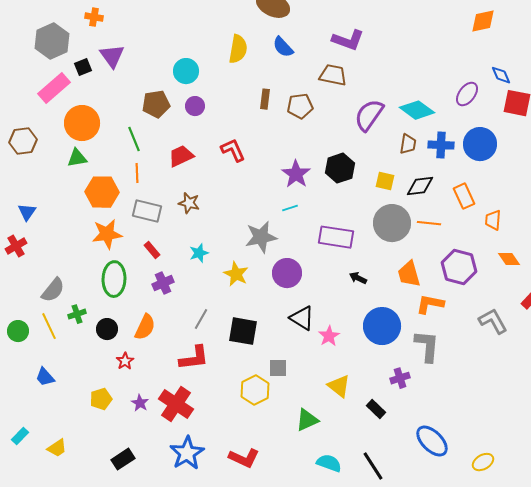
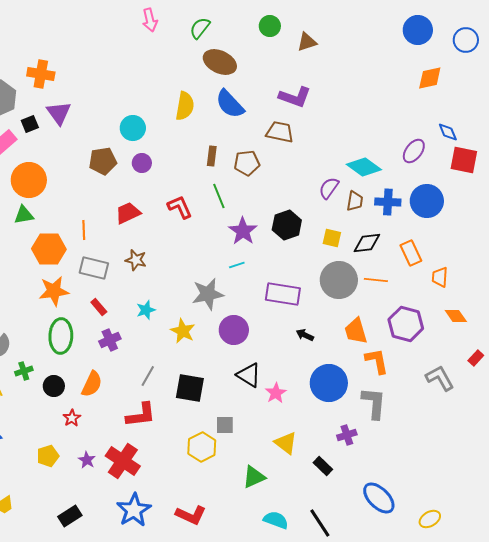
orange cross: (94, 17) -> (41, 74), size x1.5
blue semicircle: (283, 47) -> (230, 104), size x1.4
purple semicircle: (369, 115) -> (329, 188), moved, size x0.7
green line: (134, 139) -> (219, 196), moved
orange L-shape: (430, 304) -> (377, 361), turned 68

